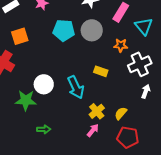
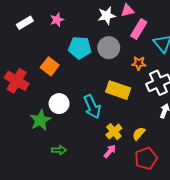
orange square: (20, 36) -> (50, 66), moved, turned -36
yellow rectangle: (101, 71) -> (118, 90), size x1.6
green star: (26, 100) -> (40, 120), turned -30
red pentagon: (128, 137) -> (146, 158), turned -30

